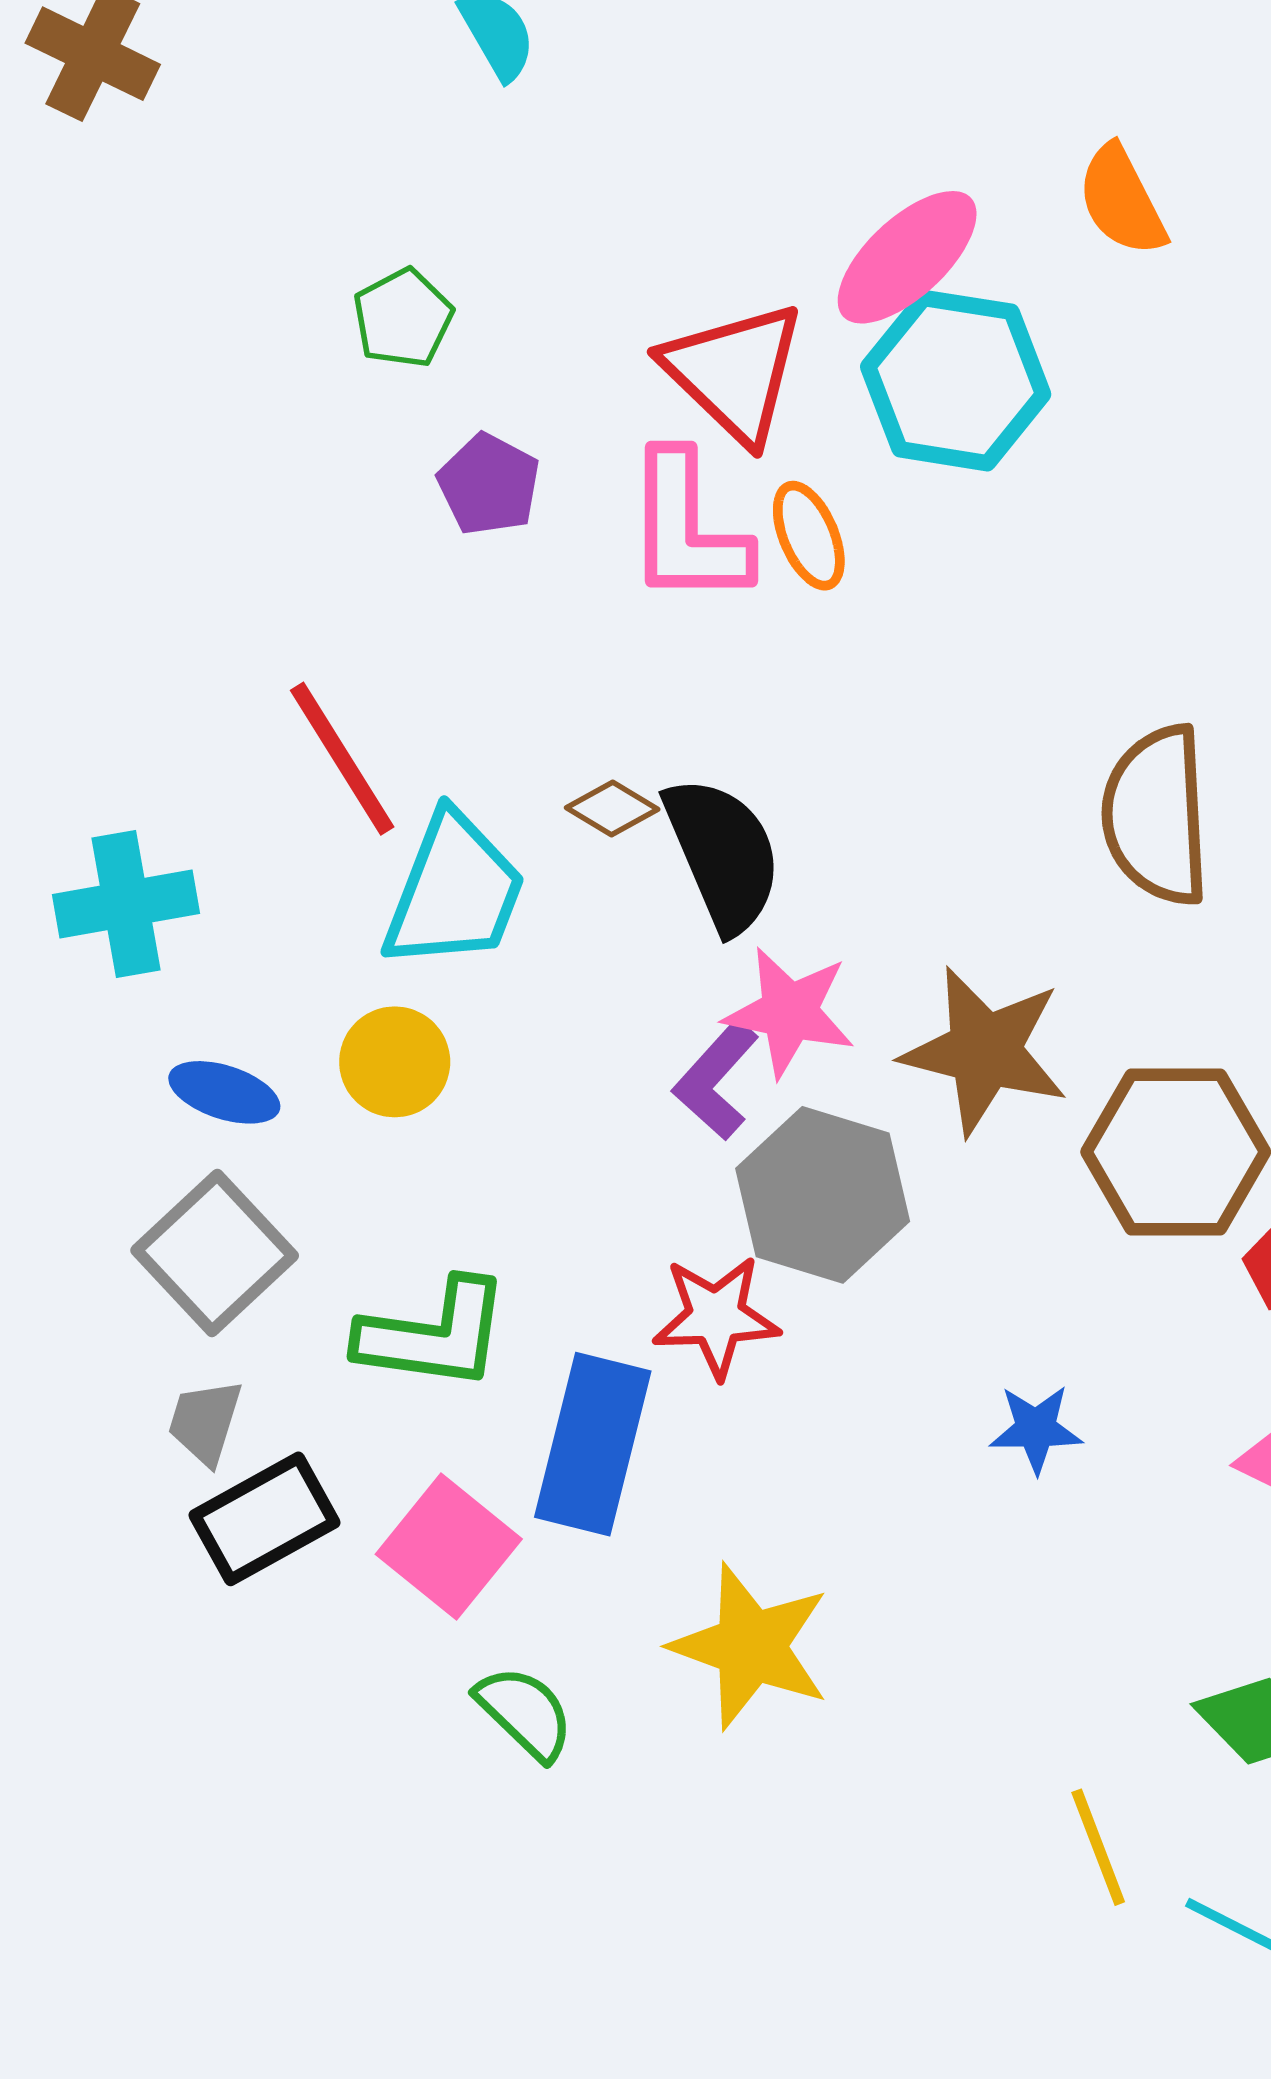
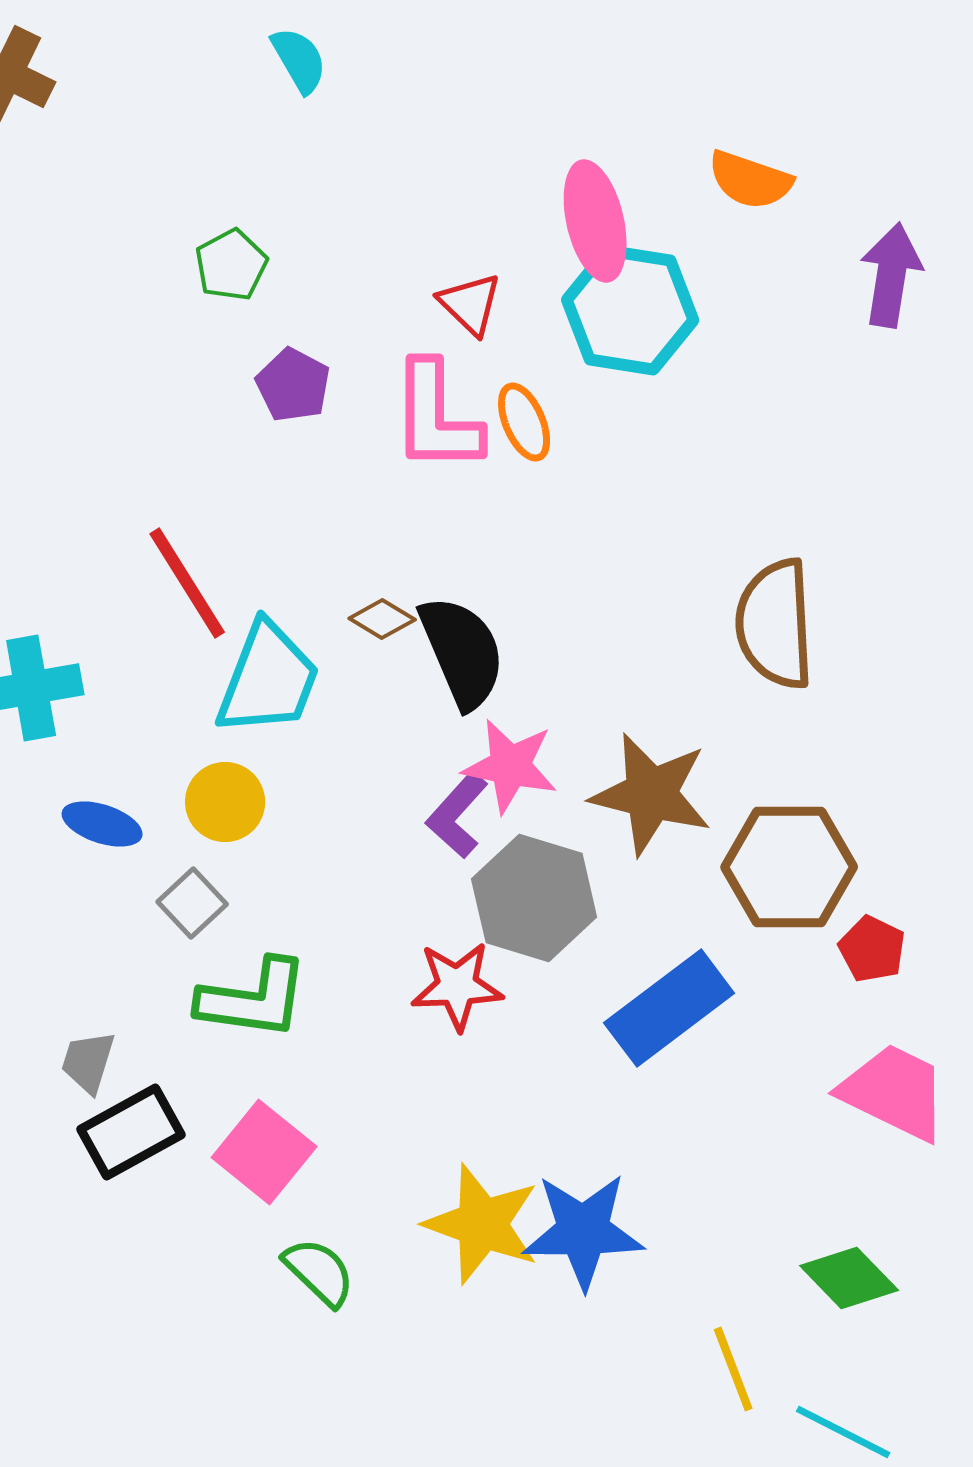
orange semicircle: (1122, 200) -> (750, 180), turned -44
pink ellipse: (907, 257) -> (595, 221), turned -60
red triangle: (734, 372) -> (470, 304), size x0.6
gray square: (215, 1253) -> (192, 903), moved, size x0.6
blue star: (1036, 1429) -> (583, 1231), moved, size x1.8
blue rectangle: (593, 1444) -> (669, 1008), moved, turned 39

